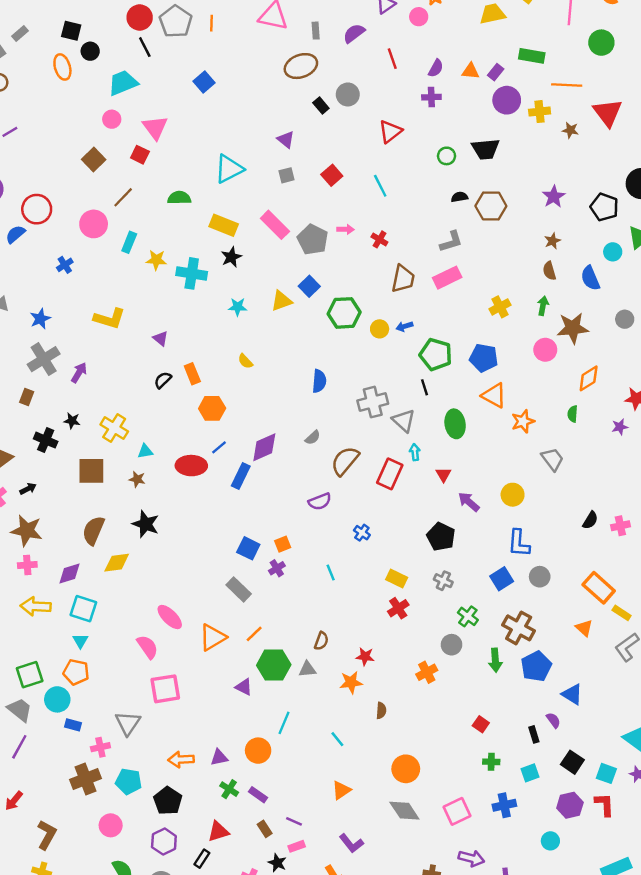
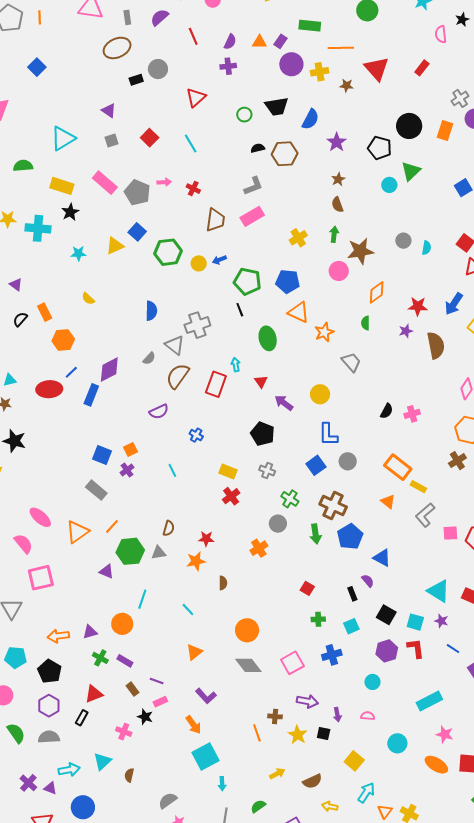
black rectangle: (321, 105) -> (136, 80), turned -64
blue semicircle: (590, 278) -> (310, 119), moved, turned -125
gray triangle: (404, 421) -> (175, 345), moved

